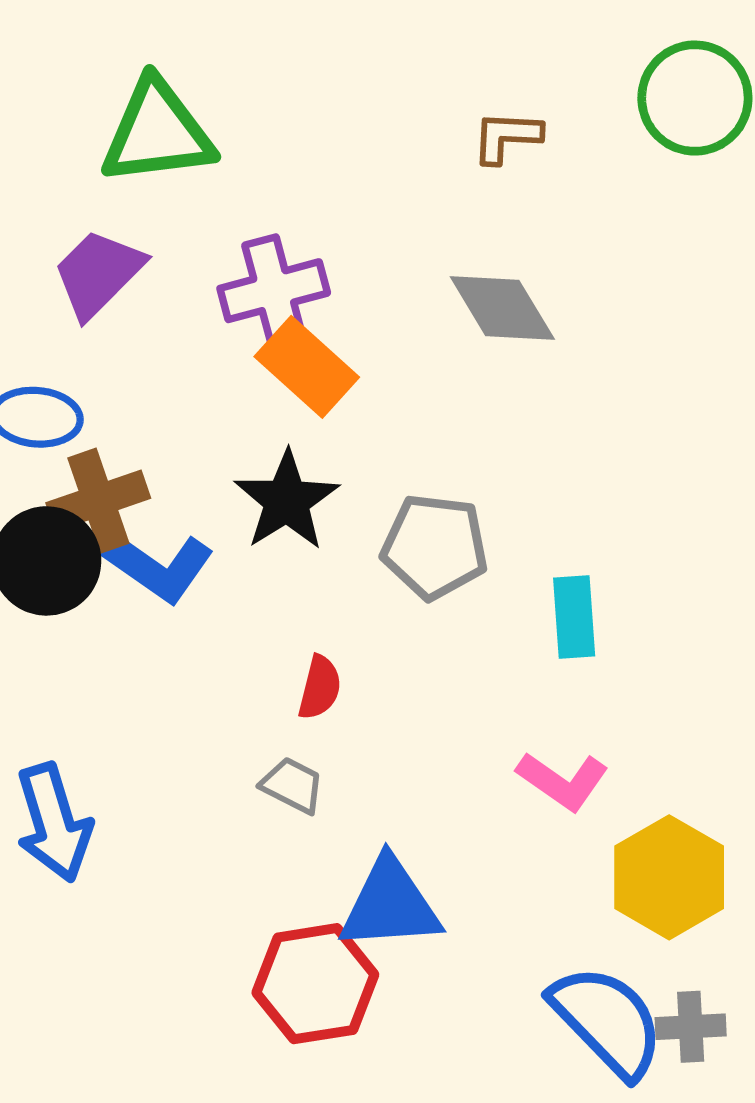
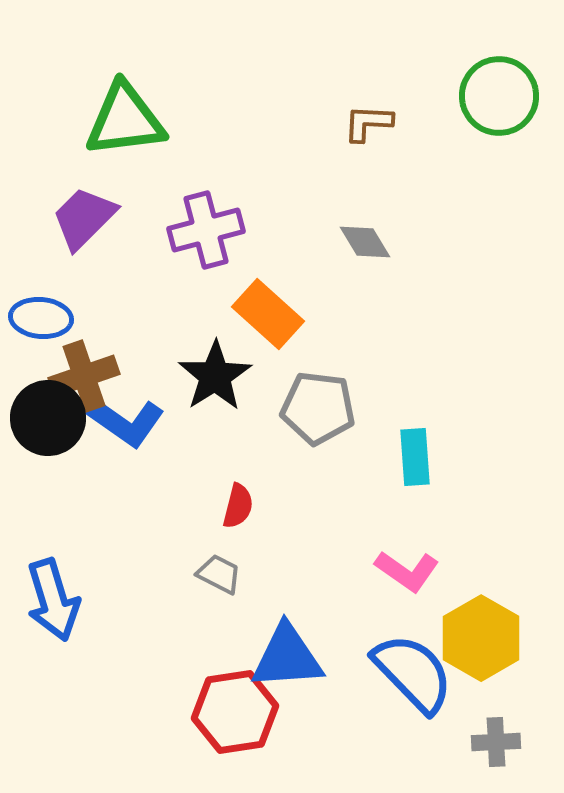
gray diamond: (502, 308) -> (365, 242), size x0.7
orange rectangle: (307, 367) -> (268, 314), moved
blue semicircle: (607, 1021) -> (413, 673), moved

